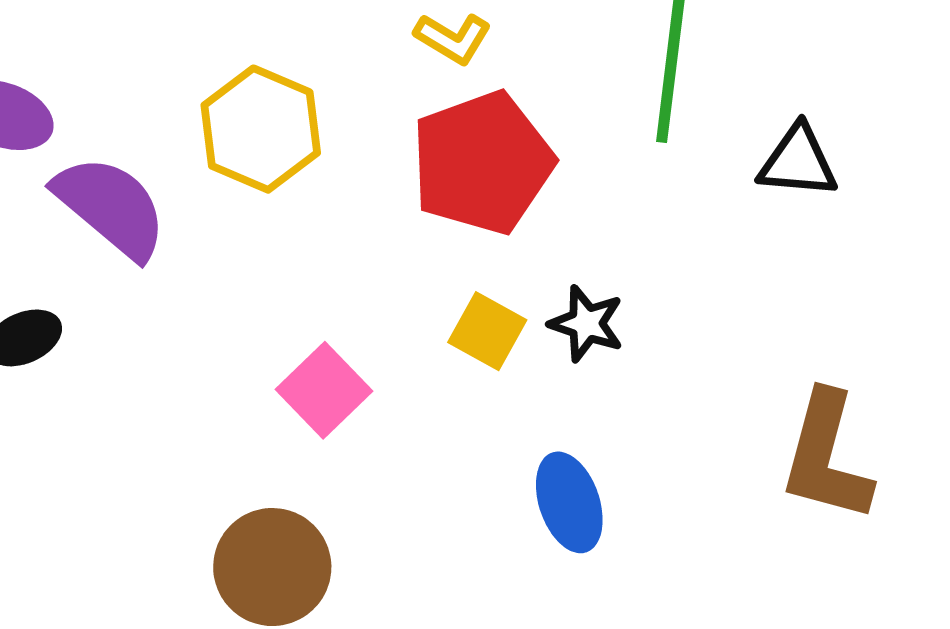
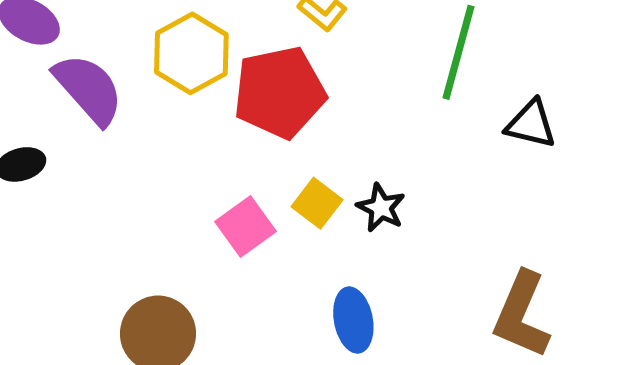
red pentagon: (482, 163) -> (280, 92), moved
pink square: (324, 390) -> (245, 227), moved

